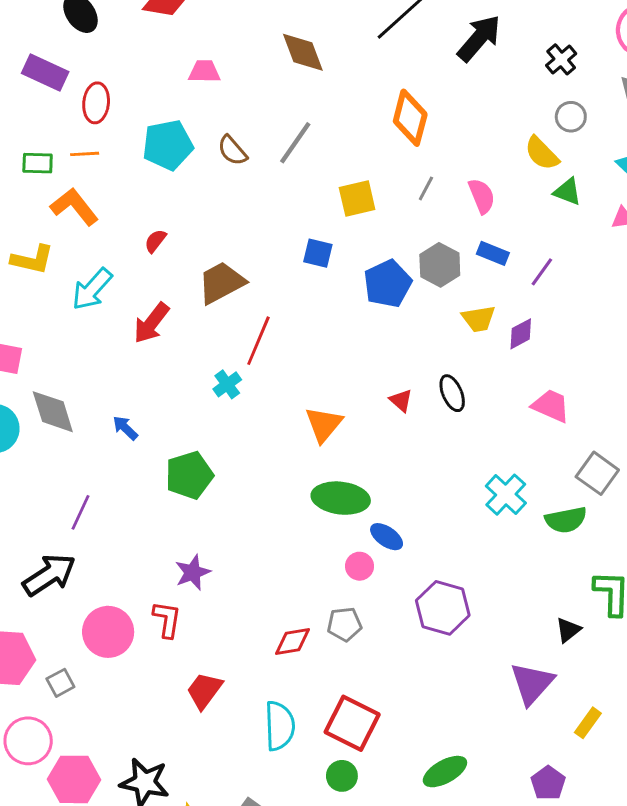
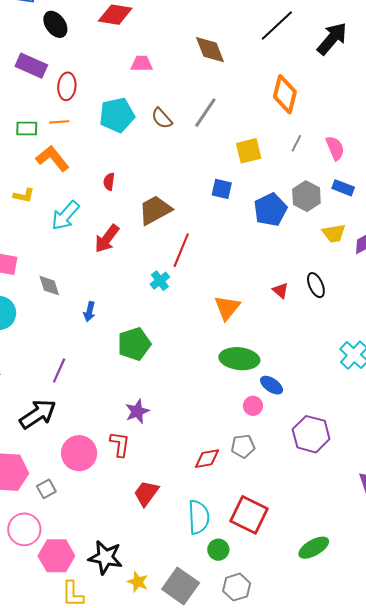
red semicircle: (155, 241) -> (109, 182), turned -30
yellow L-shape: (32, 260) -> (24, 195), size x0.7
gray diamond: (53, 412) -> (49, 286), moved, size x0.7
blue arrow: (125, 428) -> (89, 312), turned -120
green circle: (342, 776) -> (218, 550), moved

